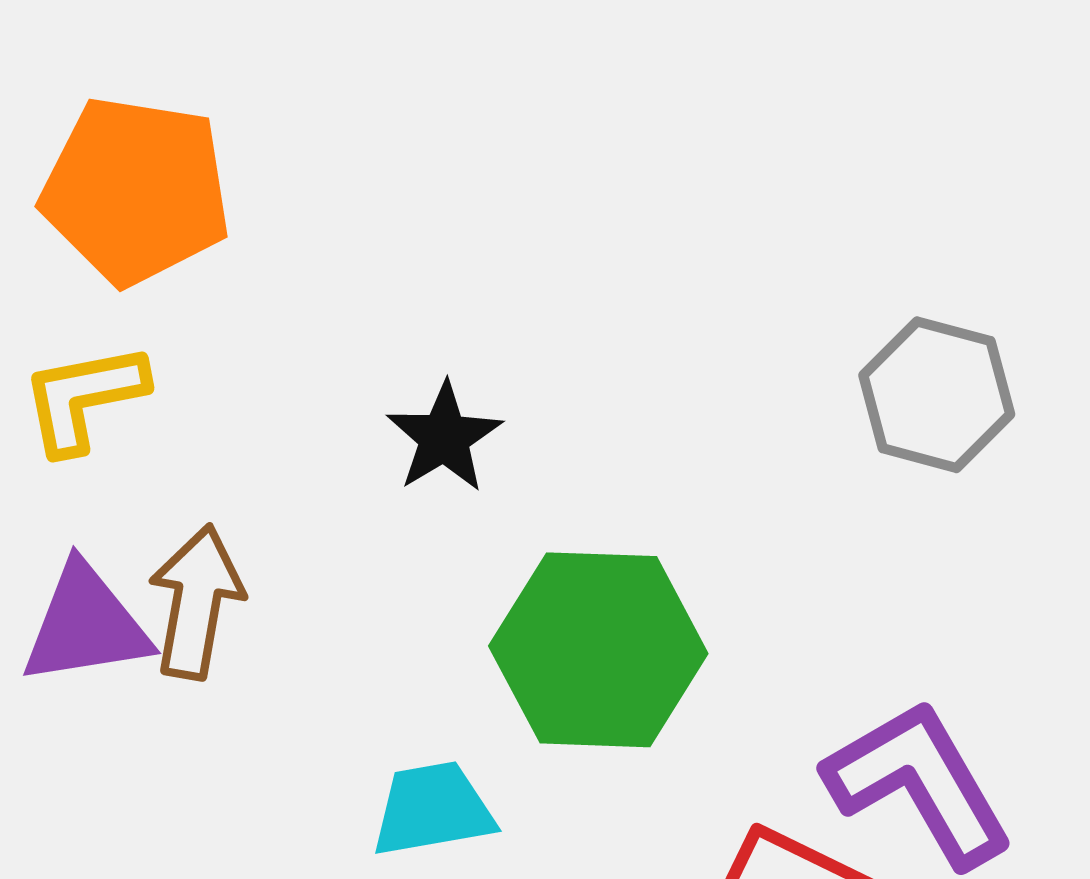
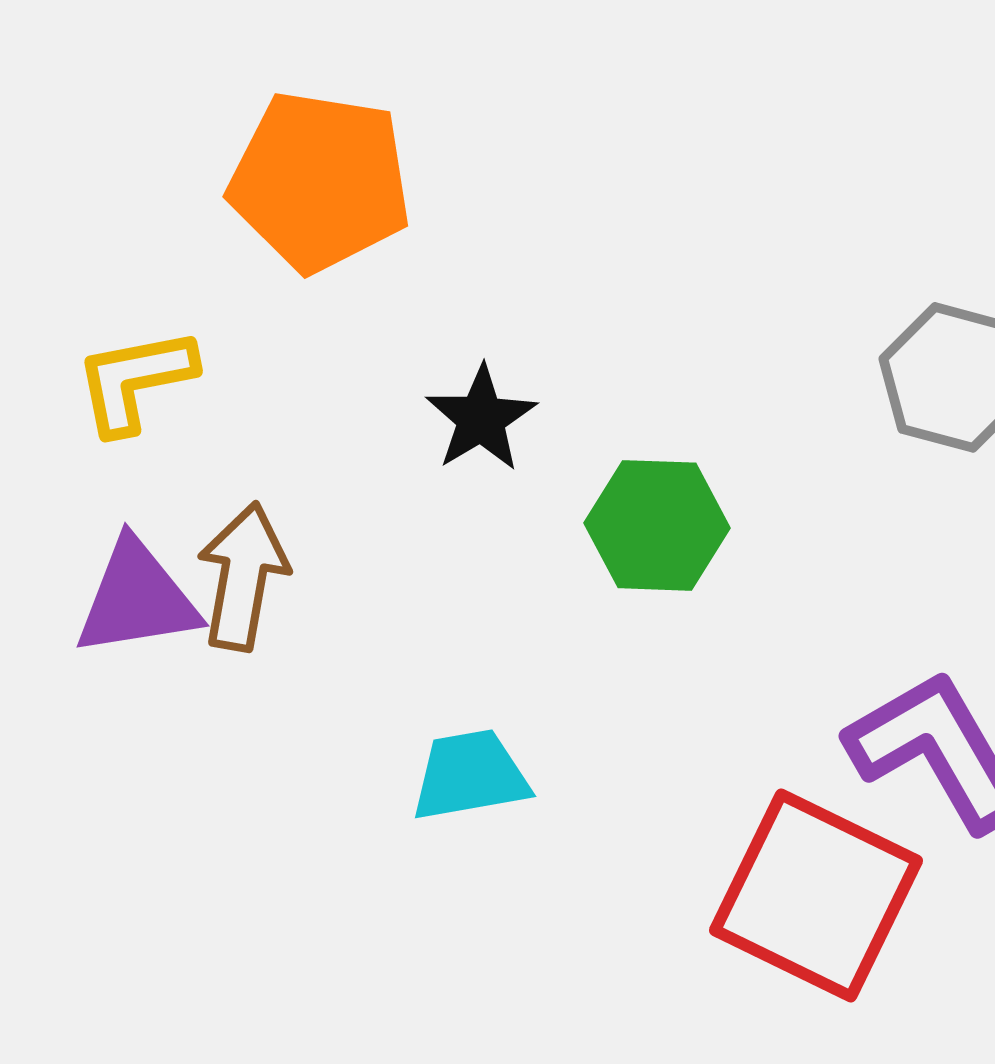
orange pentagon: (136, 191) -> (320, 181), moved
green hexagon: (598, 650) -> (657, 525), moved, size x0.7

